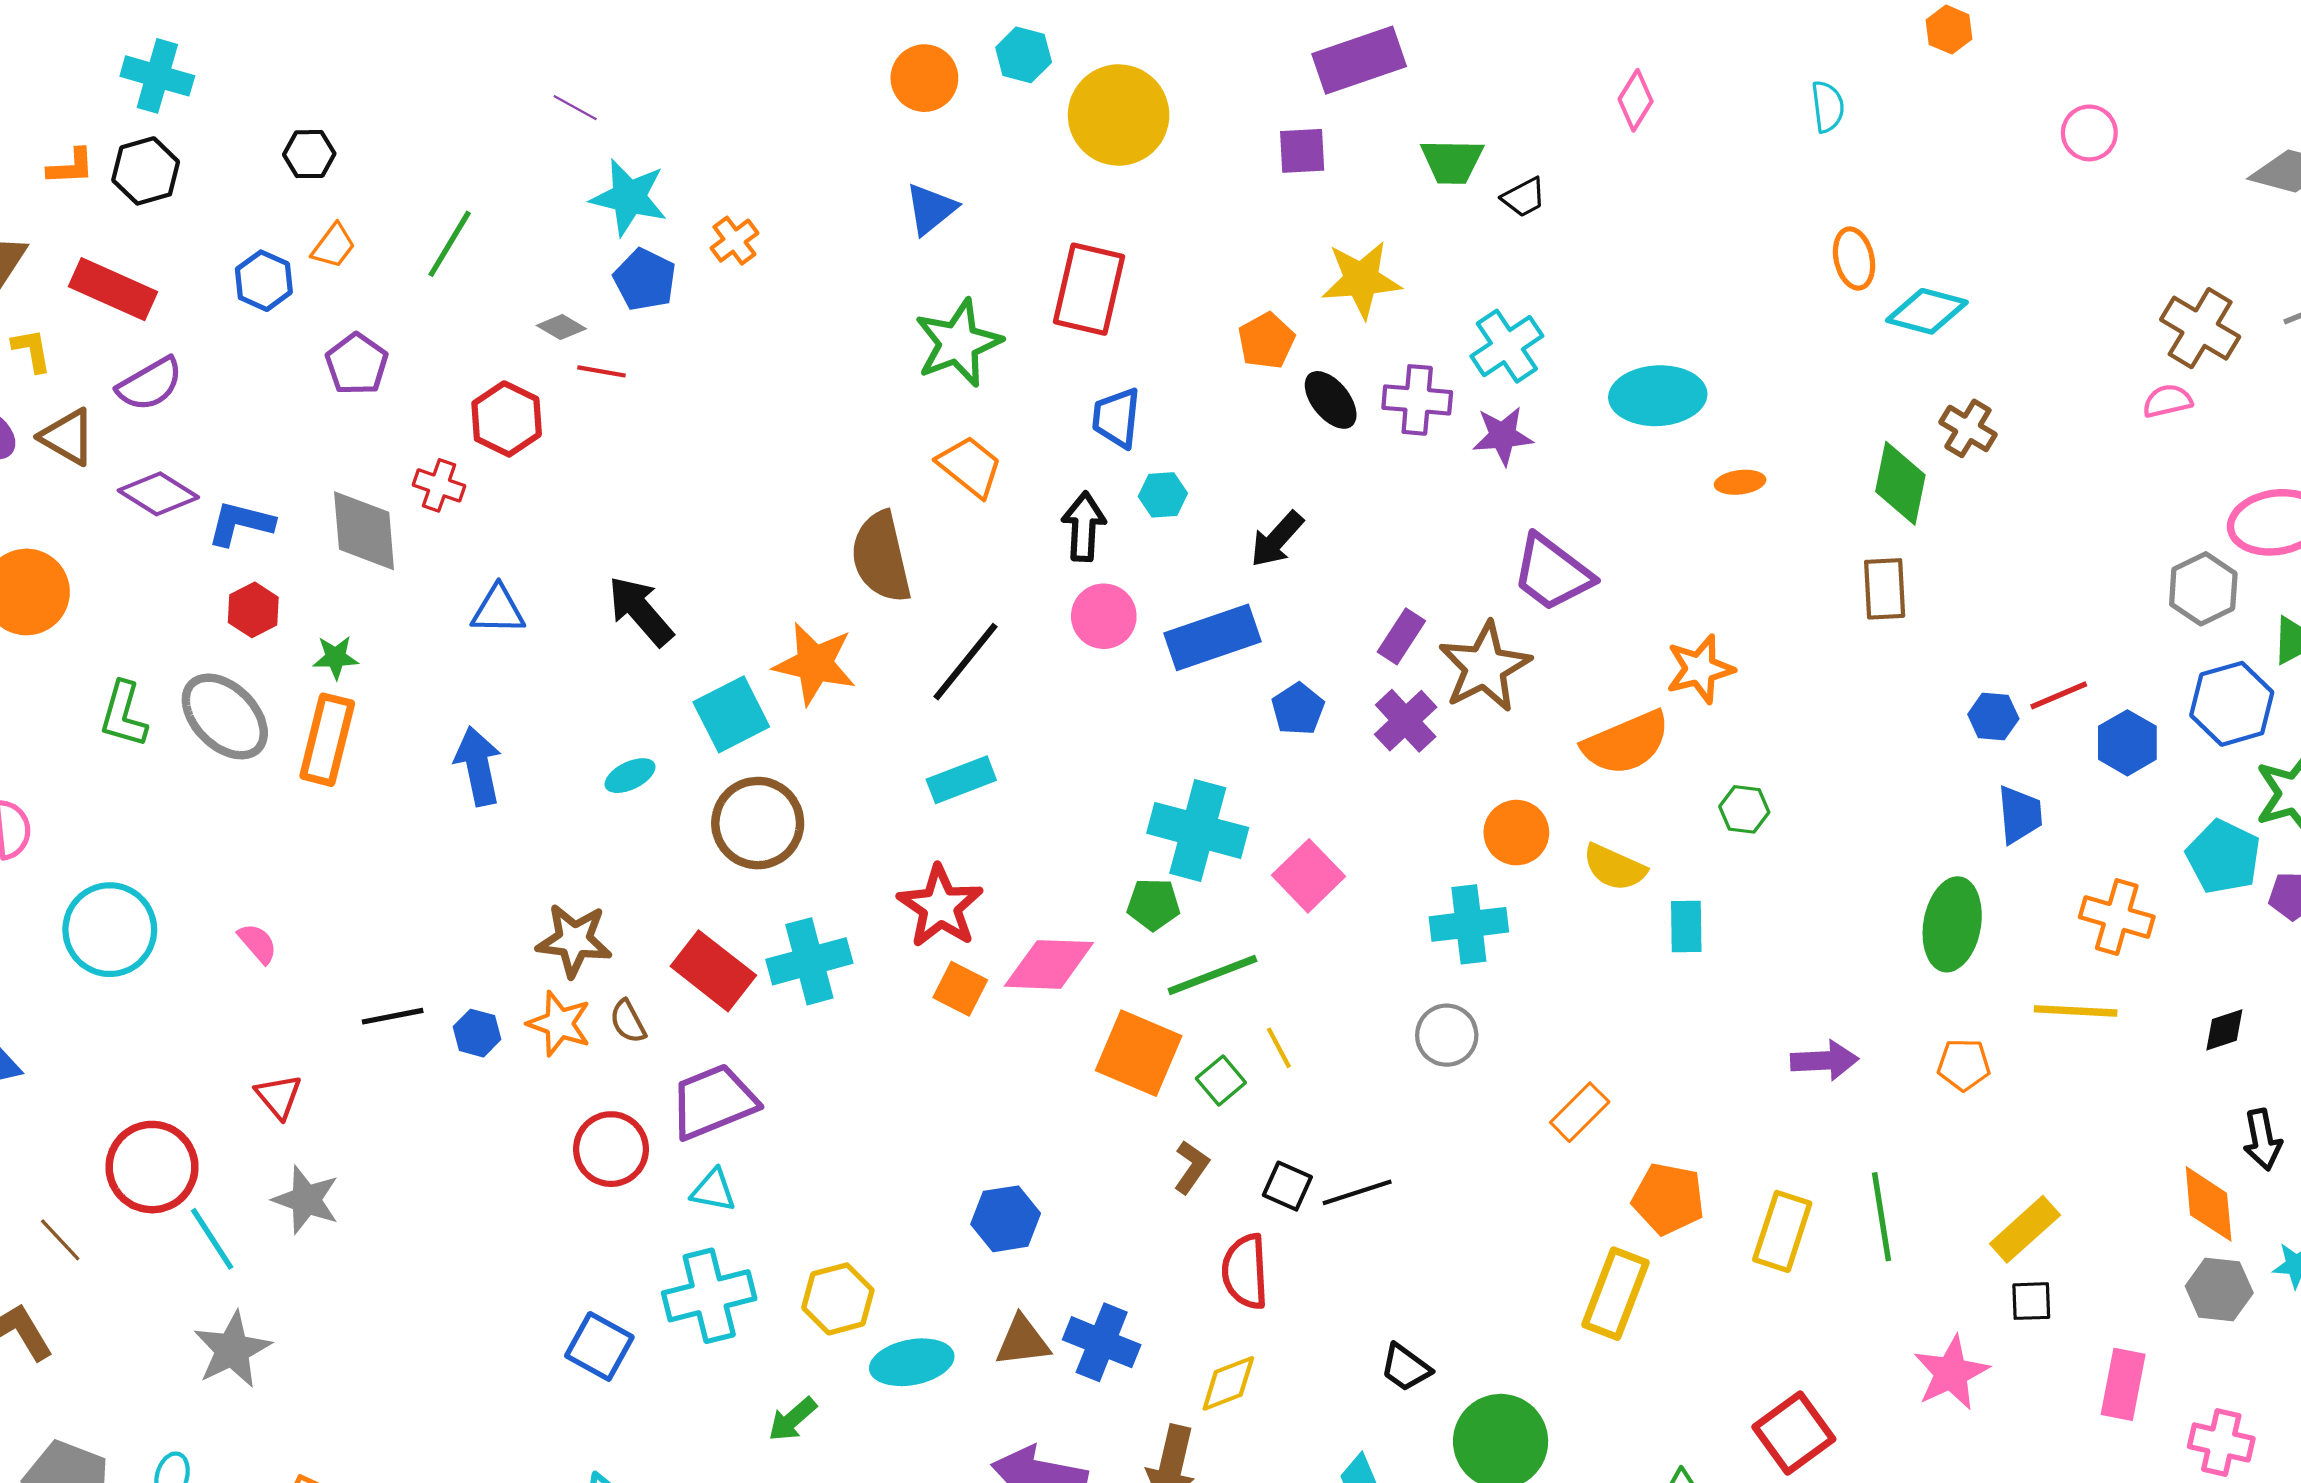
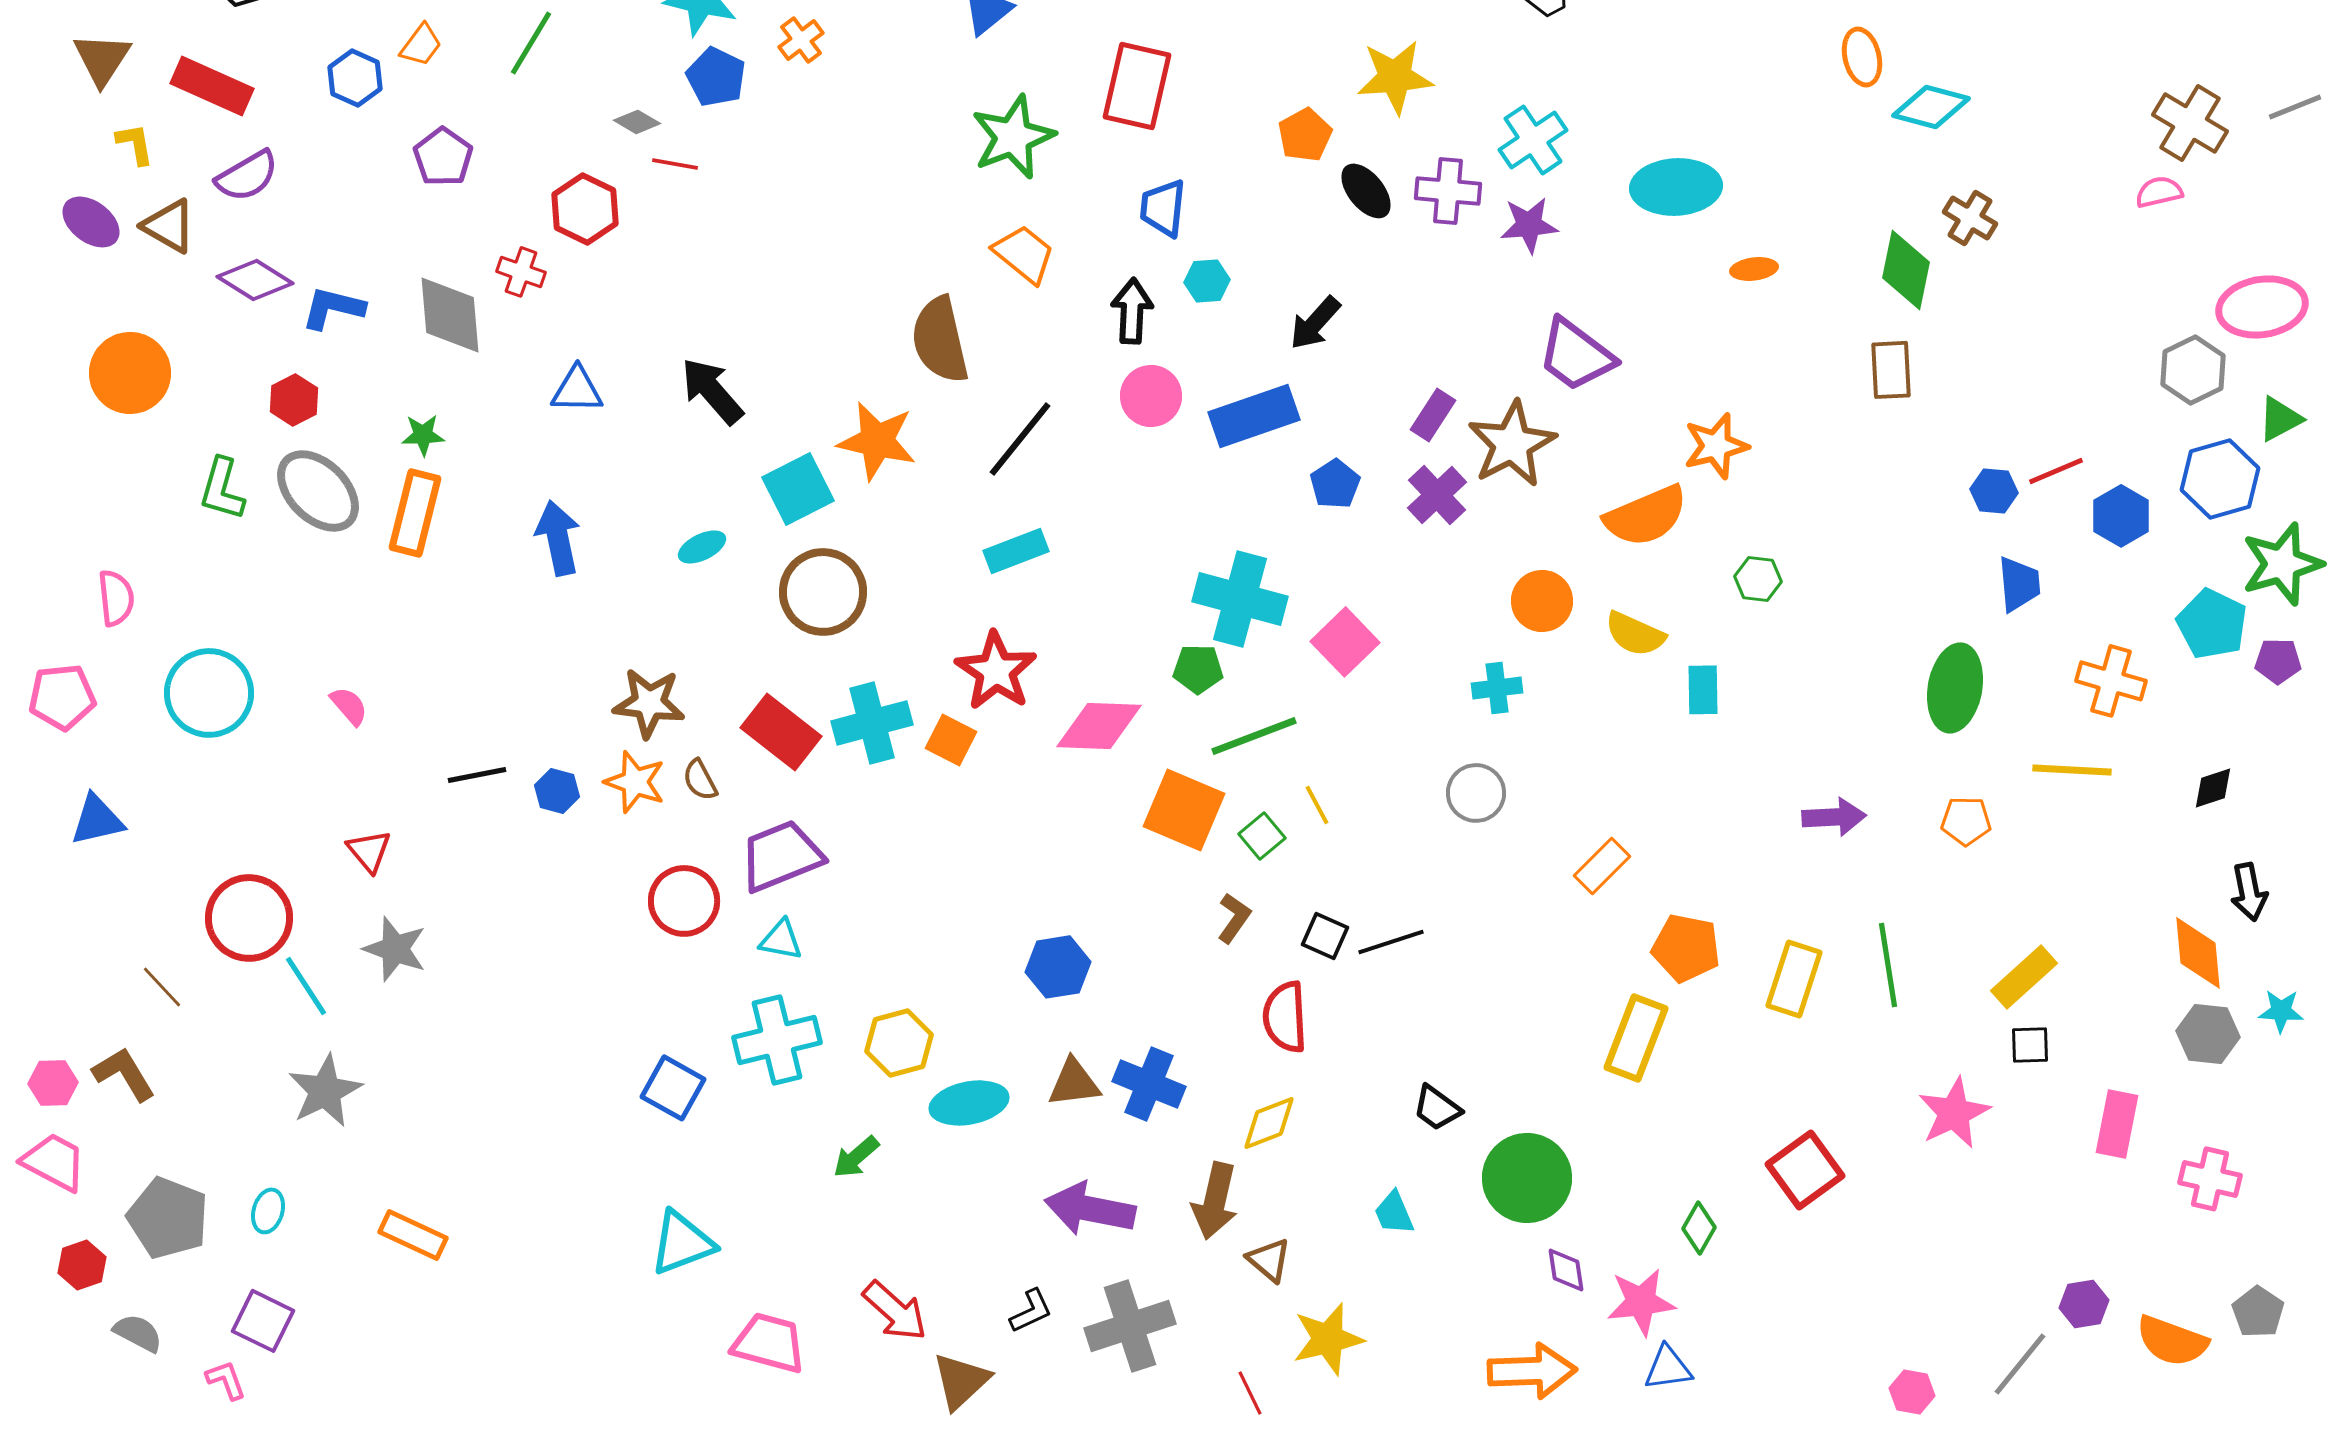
red hexagon: (253, 610) -> (294, 400), moved
cyan cross: (1469, 924) -> (1497, 688), size x0.7
orange square: (960, 989) -> (951, 740), moved

